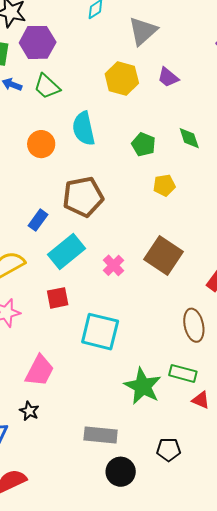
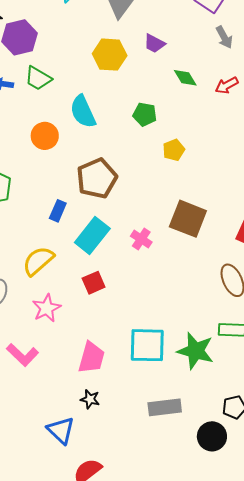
green diamond: (189, 138) -> (185, 78), moved
cyan square: (100, 332) -> (147, 345), moved
black circle: (121, 472) -> (212, 436), moved

